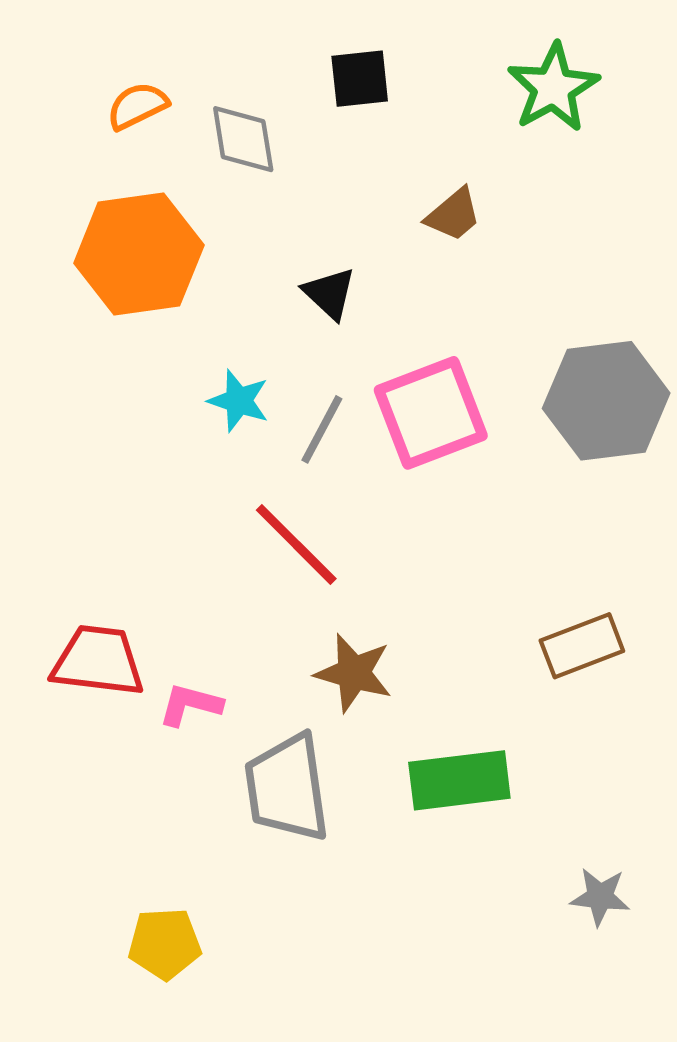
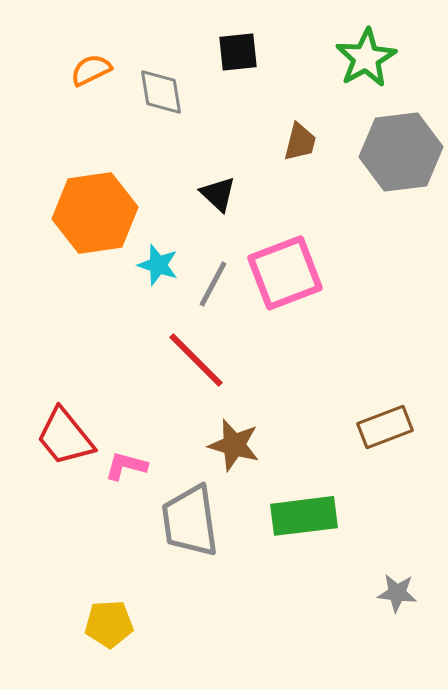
brown trapezoid: (453, 215) -> (300, 142), turned -36
orange hexagon: (139, 254) -> (95, 213), moved
gray hexagon: (606, 401) -> (401, 152), moved
red trapezoid: (98, 661) -> (65, 437), turned -136

